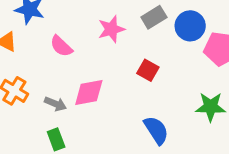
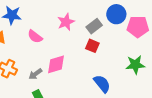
gray rectangle: (154, 17) -> (94, 26), moved
gray arrow: (55, 104) -> (35, 74), turned 128

